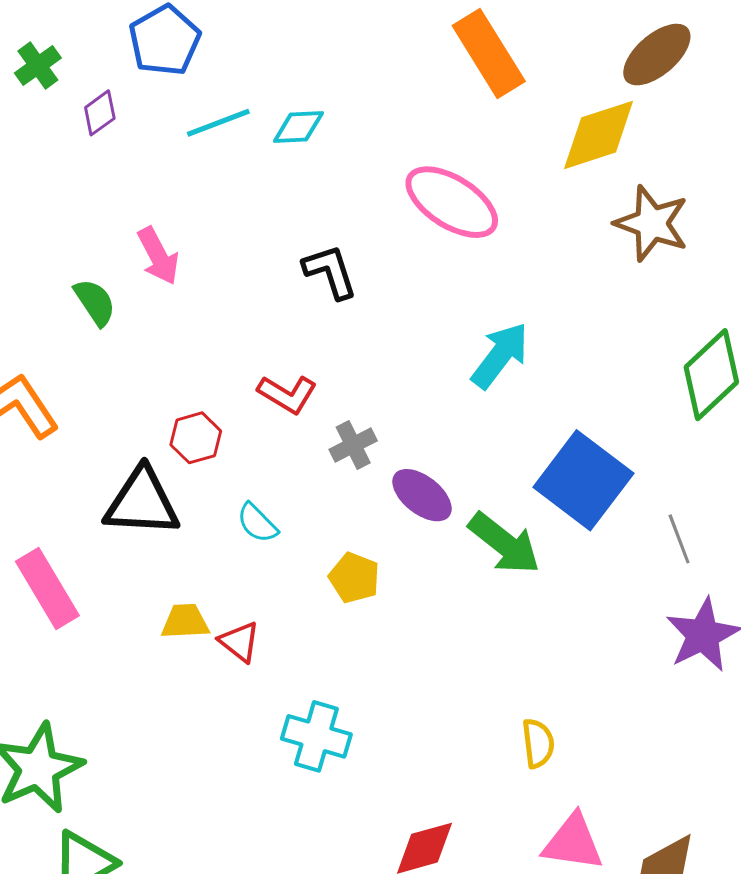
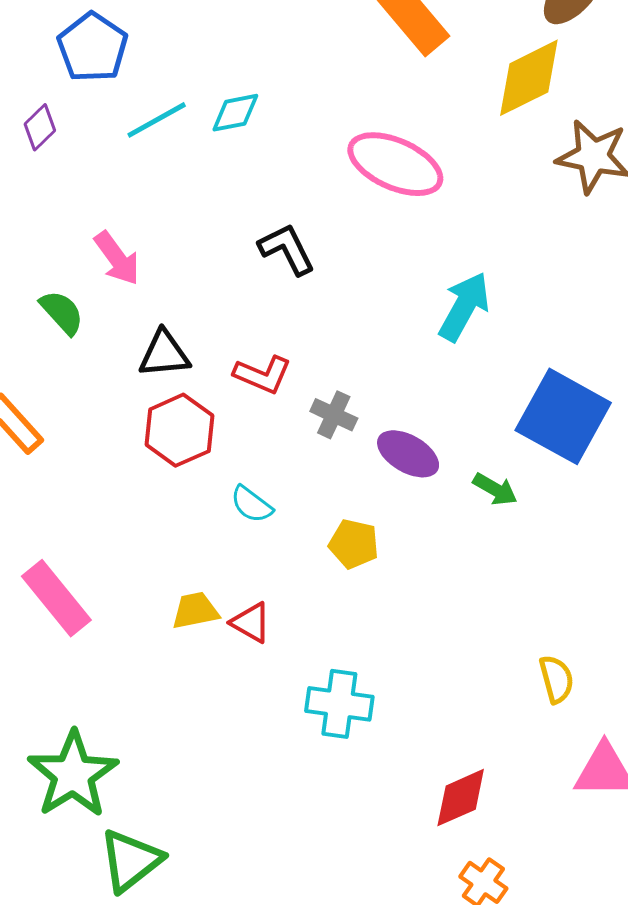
red hexagon: (196, 438) -> (179, 430), size x1.4
gray cross: (353, 445) -> (334, 415), turned -30
black triangle: (142, 502) -> (164, 354), moved, size x0.7
green arrow: (504, 543) -> (495, 489), size x0.6

